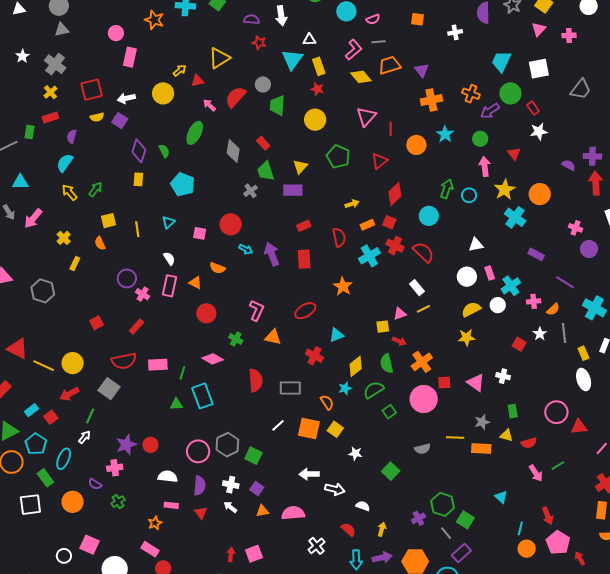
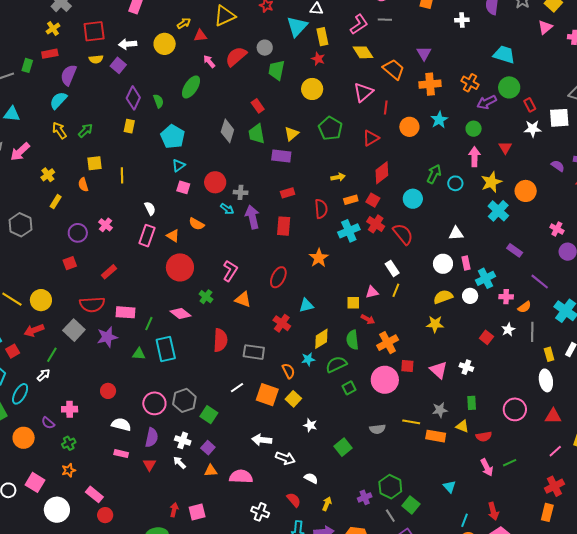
cyan trapezoid: (501, 61) -> (504, 55), turned 75
orange trapezoid: (389, 65) -> (394, 69), moved, turned 50
white square: (539, 69) -> (559, 118), moved
purple semicircle: (72, 136) -> (69, 75), size x1.5
gray diamond: (233, 151) -> (227, 131), moved
gray cross: (251, 191) -> (241, 192), moved, turned 32
cyan triangle: (168, 222) -> (179, 165), moved
purple circle: (127, 278) -> (78, 233), moved
pink cross: (143, 294) -> (106, 225), moved
yellow line: (423, 309) -> (396, 290), turned -48
red ellipse: (305, 311) -> (278, 277), turned -40
red circle: (206, 313) -> (180, 267), size x1.4
red triangle: (579, 427) -> (553, 416), moved
purple star: (126, 445) -> (107, 337), moved
orange star: (155, 523) -> (69, 470), moved
white cross: (317, 546) -> (260, 512), turned -36

